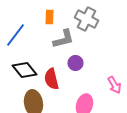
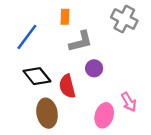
gray cross: (86, 19) -> (124, 19), moved
pink arrow: (114, 85) -> (129, 102), moved

